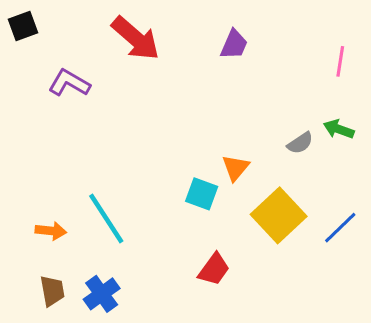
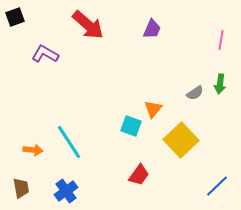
green arrow: (339, 129) -> (220, 84), turned -102
blue line: (340, 228) -> (217, 186), moved
brown trapezoid: (52, 291) -> (21, 188), moved

